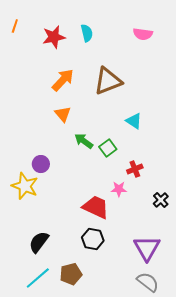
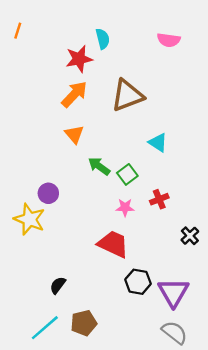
red star: (54, 37) -> (79, 59), moved
pink star: (119, 189) -> (125, 207), moved
black hexagon: (93, 239) -> (138, 282), moved
black semicircle: (39, 242) -> (58, 285), moved, size x0.7

